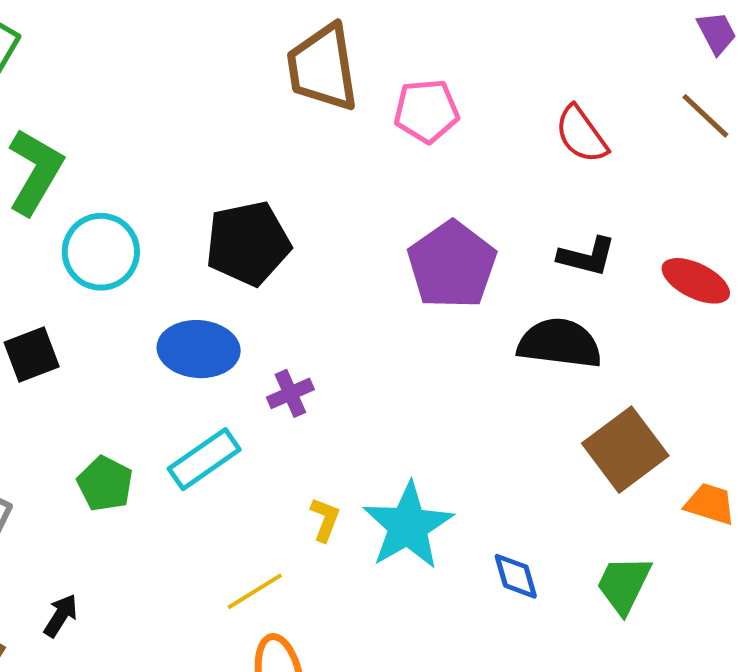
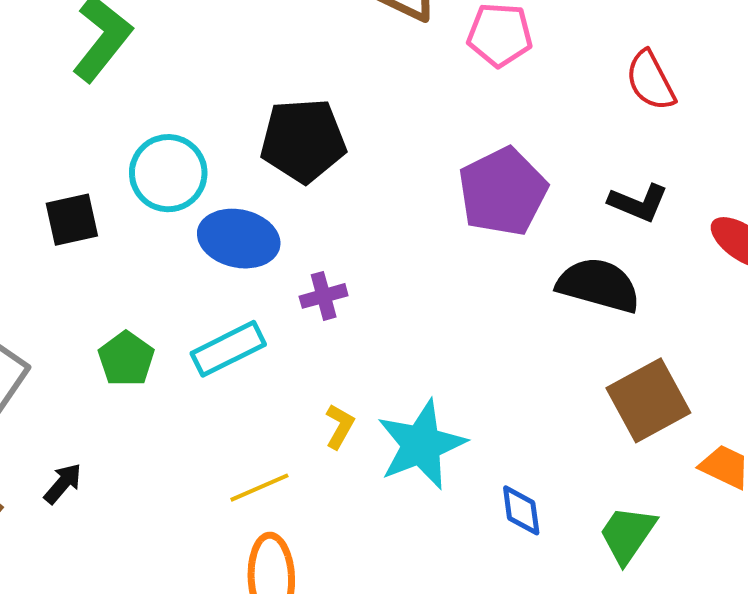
cyan circle: (101, 252) -> (168, 173), moved

